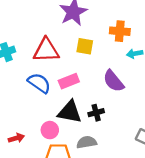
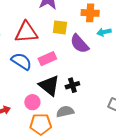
purple semicircle: (113, 81) -> (79, 44), moved
black triangle: (70, 112) -> (49, 86), turned 30

